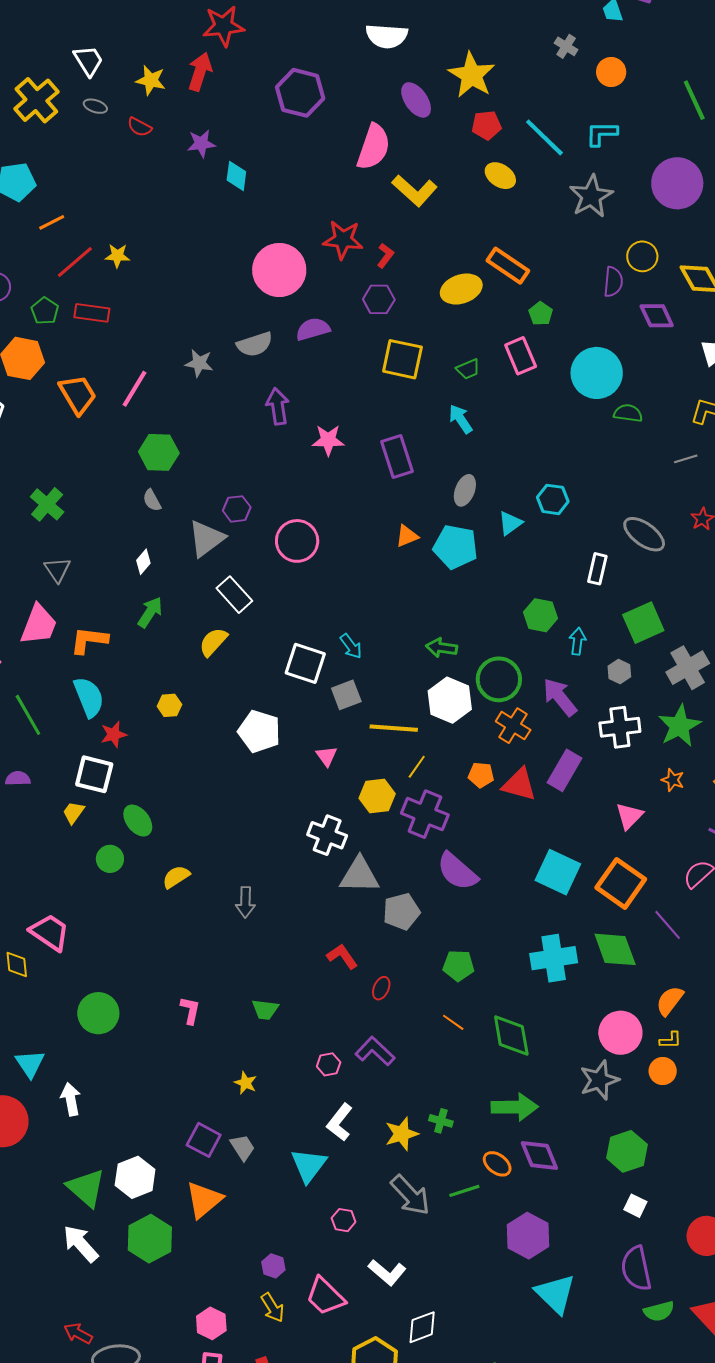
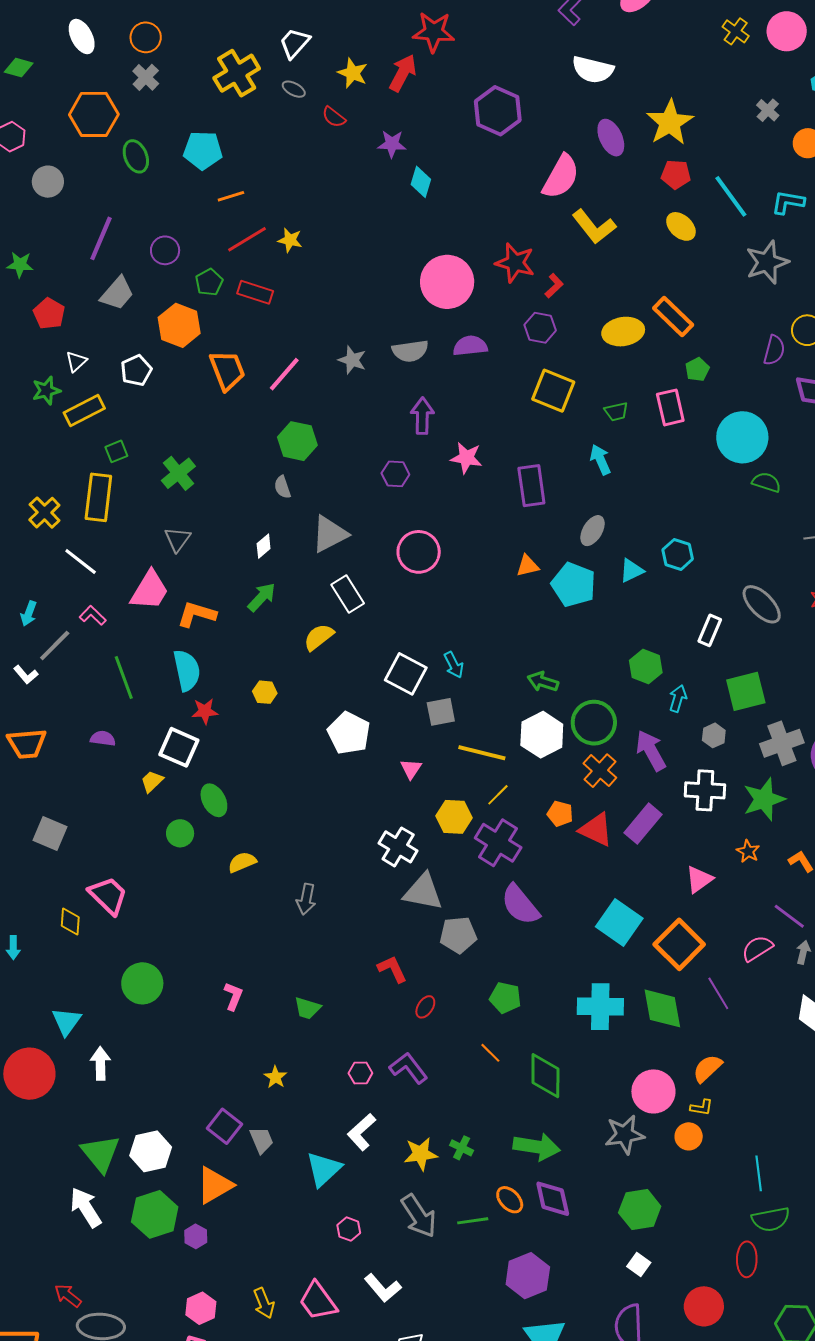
white trapezoid: (88, 61) -> (295, 43), turned -116
purple hexagon: (237, 509) -> (395, 474), moved
purple hexagon: (273, 1266) -> (196, 1236), moved

